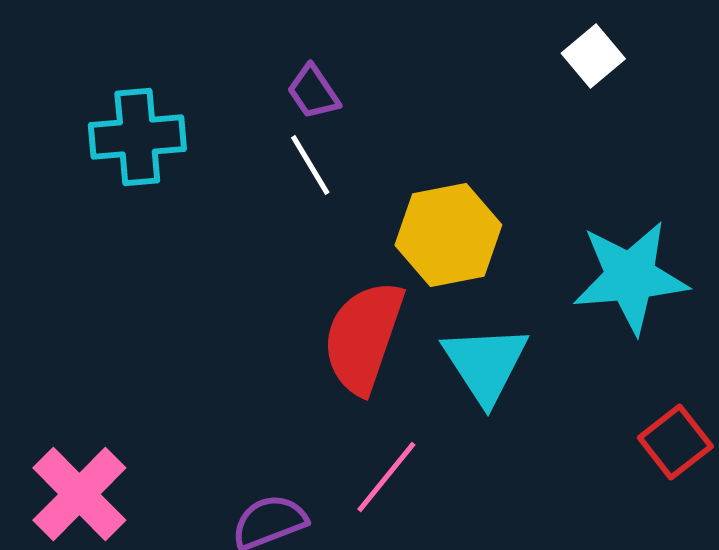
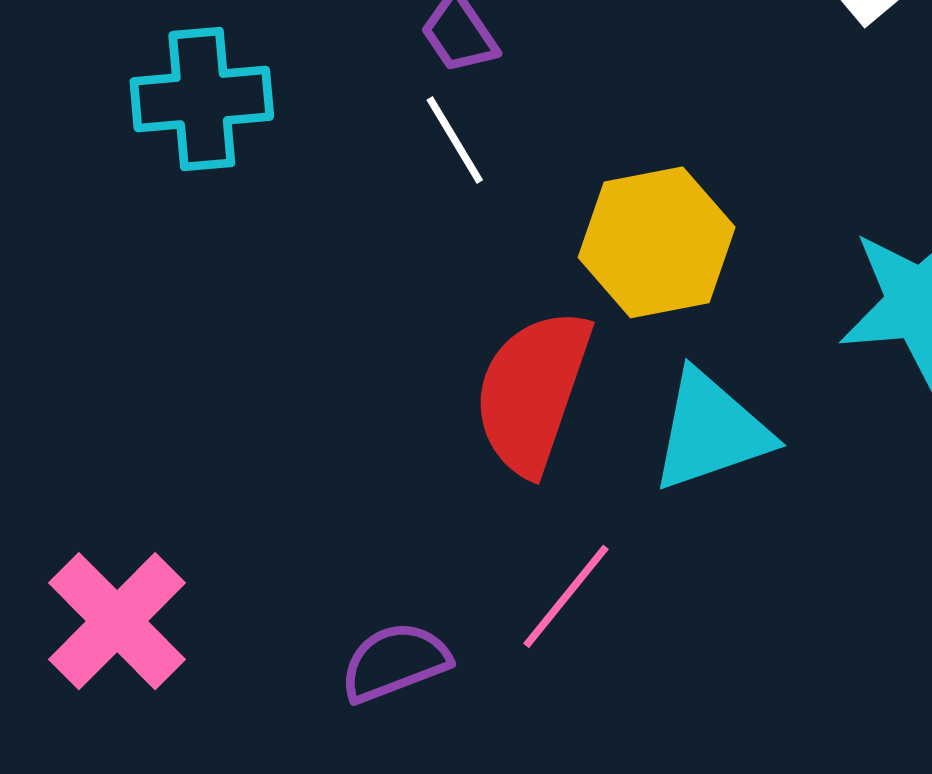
cyan triangle: (485, 364) -> (711, 431), turned 44

